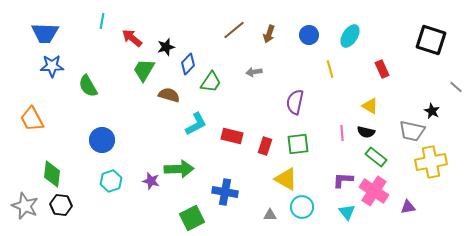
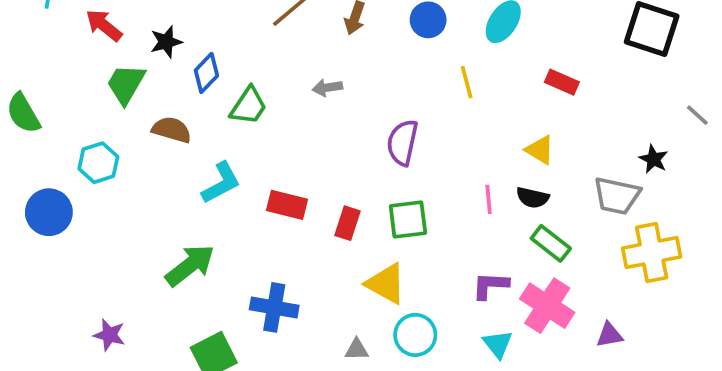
red rectangle: (382, 69) -> (562, 82), turned -42
green arrow: (179, 169) -> (190, 265), turned -36
cyan hexagon: (111, 181) -> (98, 163), moved
purple star: (151, 181) -> (109, 335), moved

